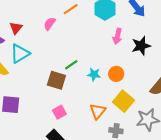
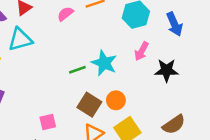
cyan star: (94, 74) -> (104, 63), moved, size x1.5
orange circle: (116, 74) -> (116, 100), moved
brown square: (56, 80) -> (89, 105), moved

